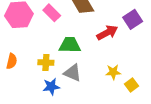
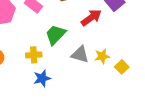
green trapezoid: (70, 45) -> (56, 35), turned -40
gray triangle: (73, 73) -> (80, 54), moved

